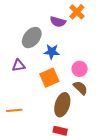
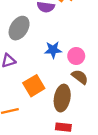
blue star: (52, 52) -> (53, 50), moved
orange square: (49, 78) -> (34, 86), moved

